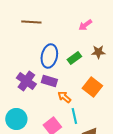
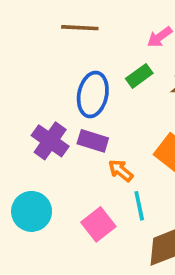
brown line: (31, 22) -> (80, 28), moved
green rectangle: (74, 58) -> (139, 76), moved

